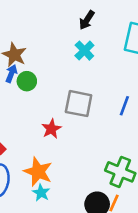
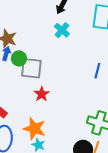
gray square: (79, 104) -> (31, 68), moved

